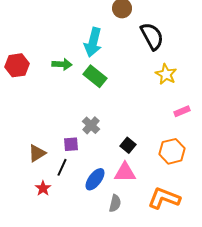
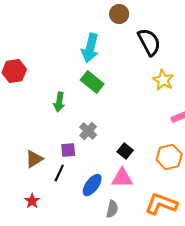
green arrow: (62, 64) -> (59, 102), moved, turned 96
red star: (43, 188) -> (32, 201), moved

